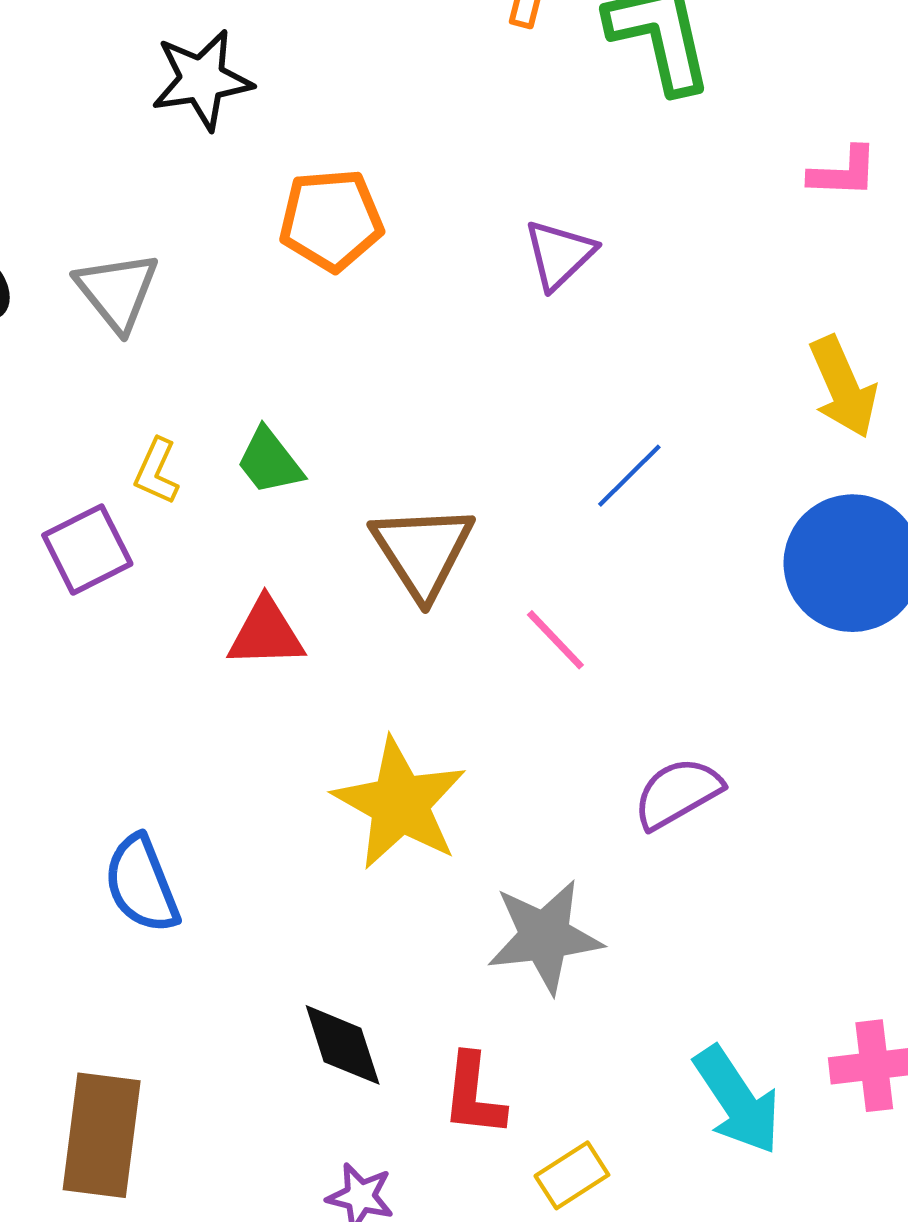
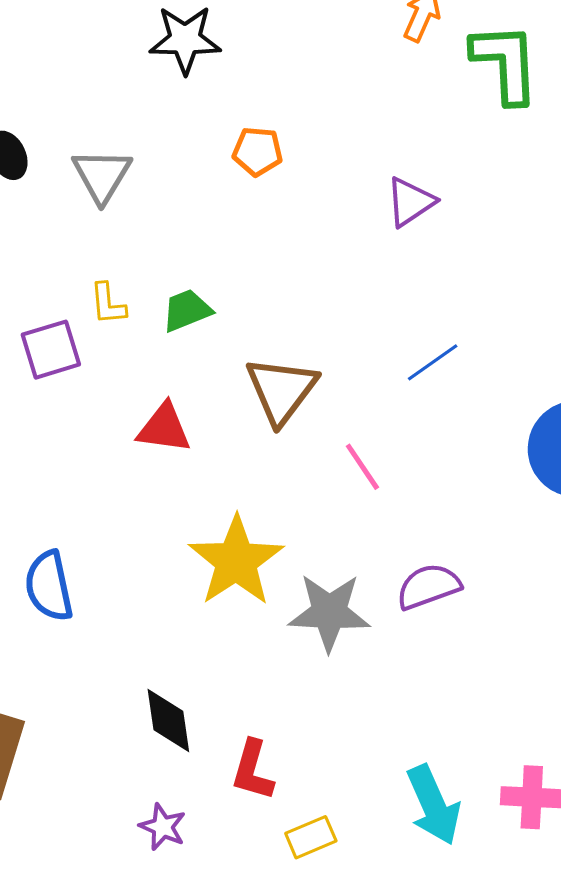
orange pentagon: (331, 220) -> (257, 151), size x0.7
green trapezoid: (270, 461) -> (187, 310), turned 96
yellow L-shape: (157, 471) -> (108, 304), turned -39
gray star: (545, 936) -> (329, 612), moved

